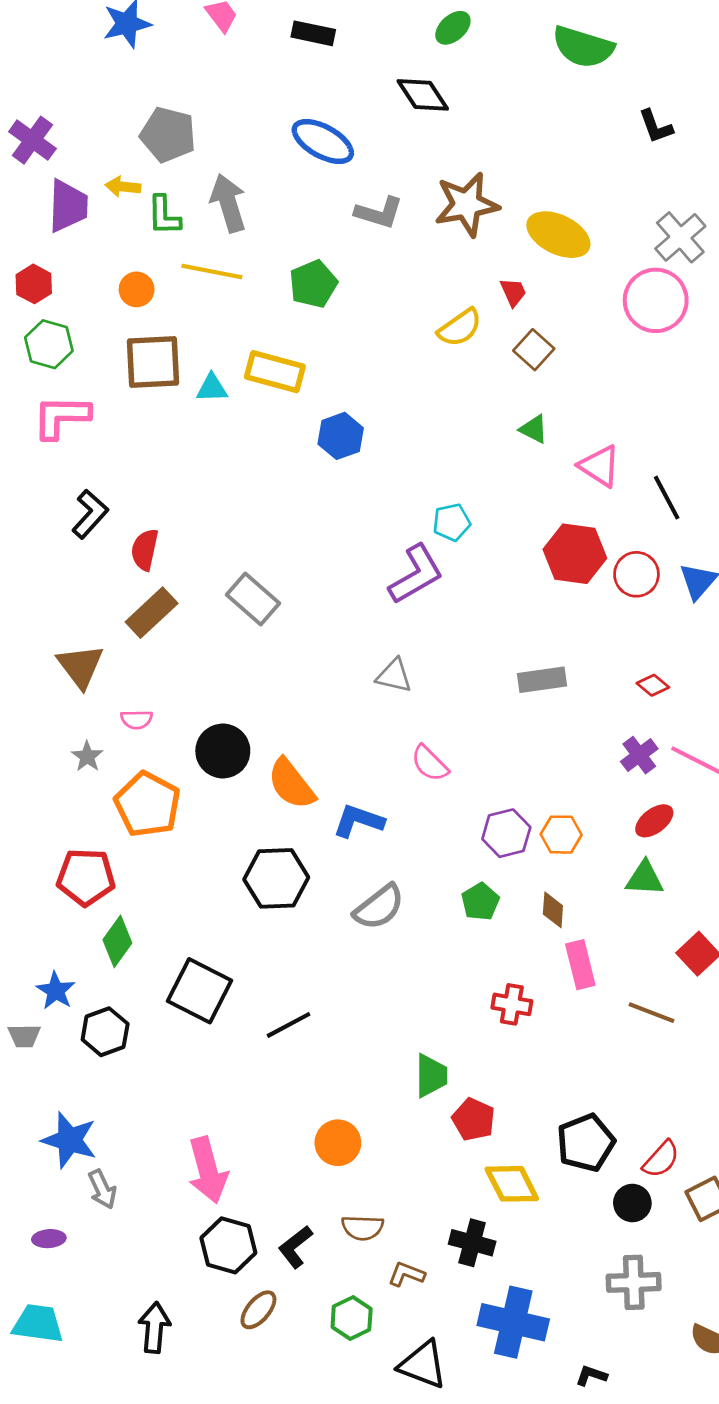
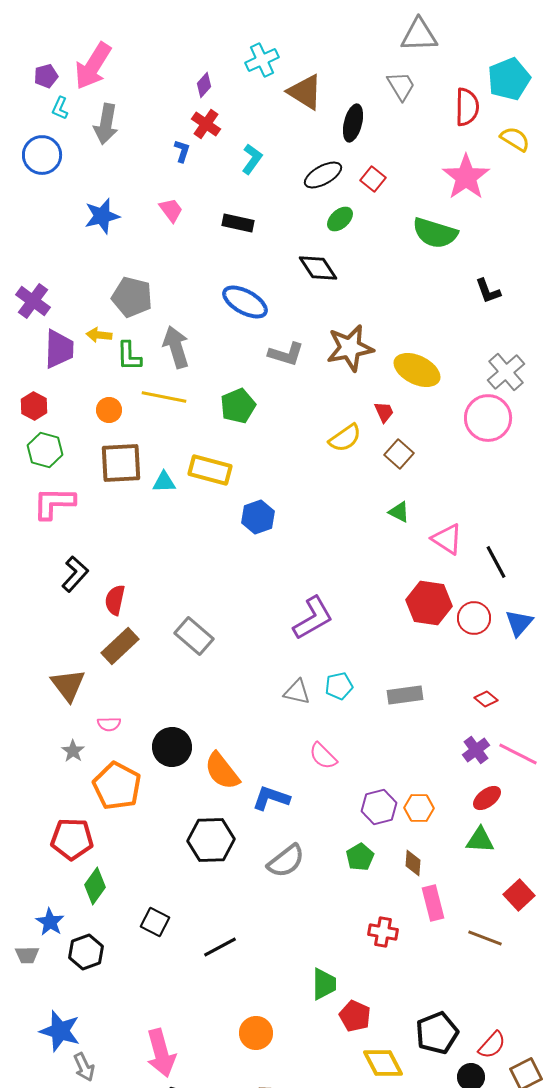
cyan pentagon: (452, 522) -> (339, 686), moved
black square: (200, 991) -> (155, 922), size x0.6

